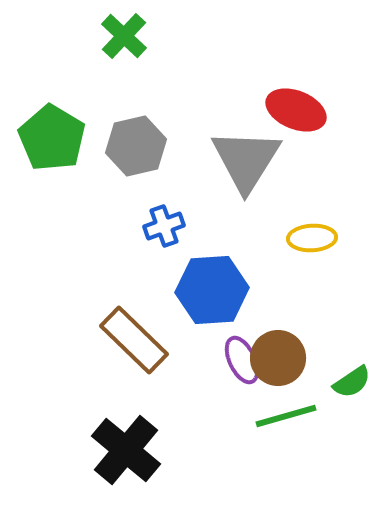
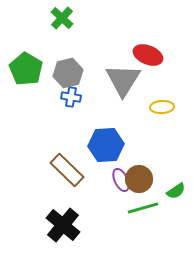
blue cross: (164, 226) -> (71, 97), moved, turned 30
yellow ellipse: (312, 238) -> (162, 107), moved

